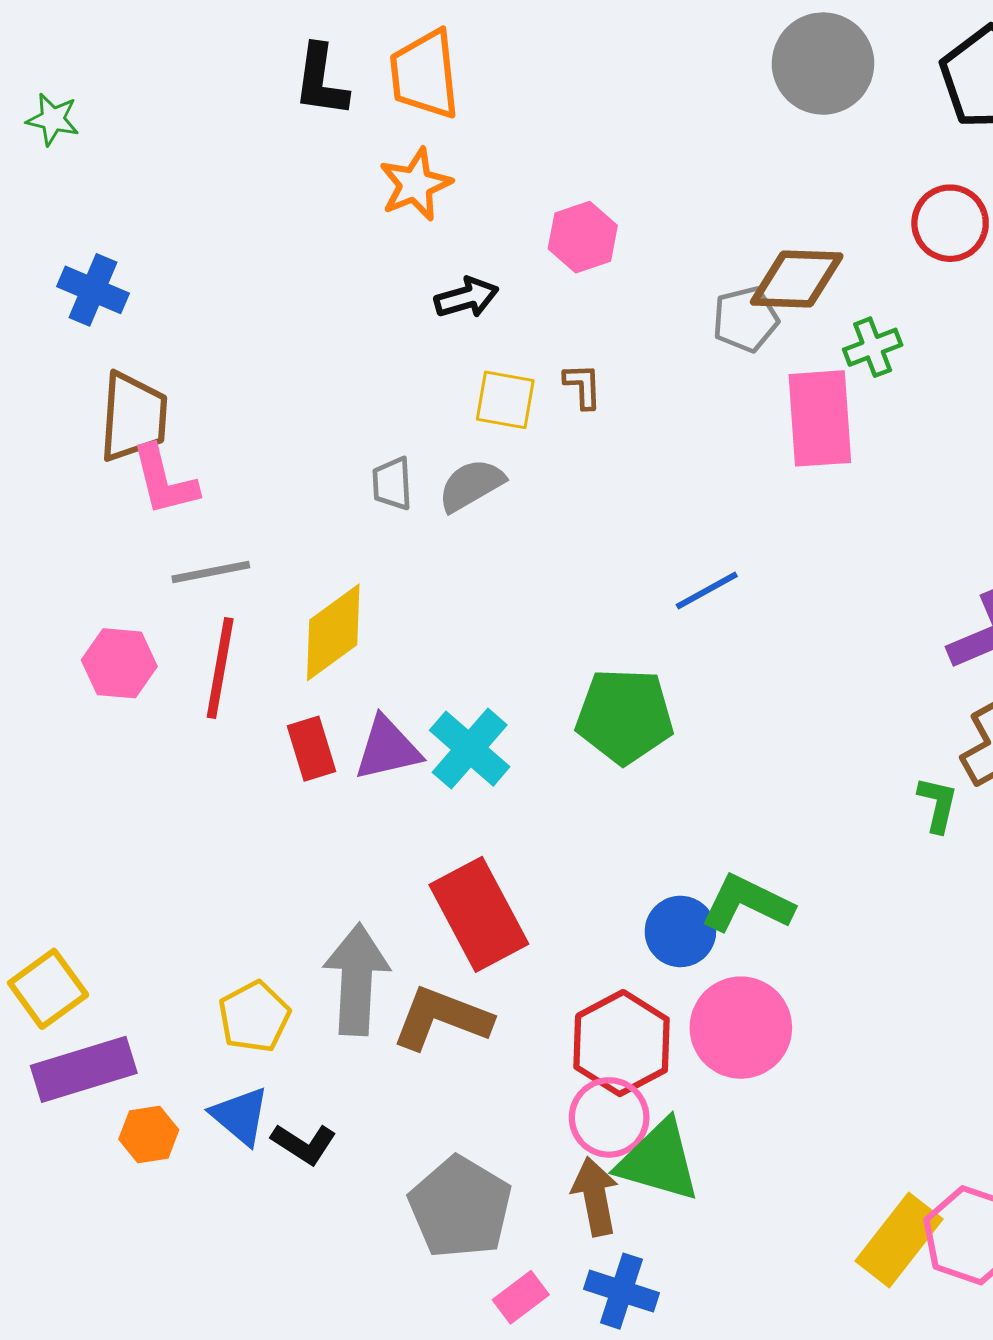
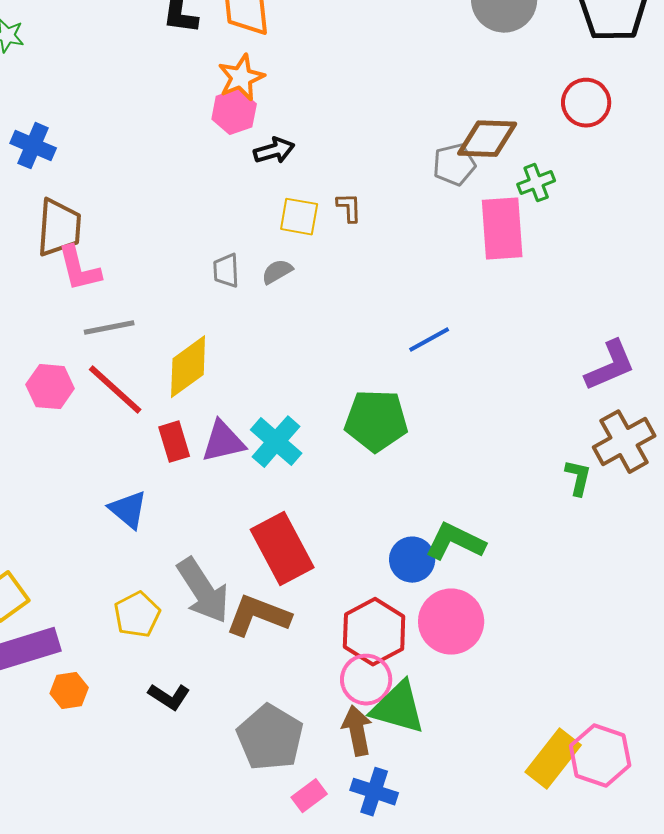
pink hexagon: (583, 237) -> (234, 112), moved
gray semicircle: (471, 485) -> (277, 272), size x0.7
red line: (220, 668) -> (115, 390), turned -58
gray arrow: (356, 980) -> (203, 591), turned 144
blue triangle: (240, 1116) -> (128, 510), moved

